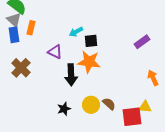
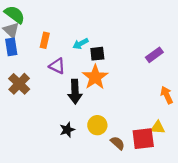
orange rectangle: (31, 28) -> (45, 40), moved
orange star: (89, 62) -> (95, 77), turned 30
brown semicircle: (109, 104) -> (117, 143), moved

